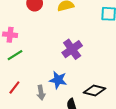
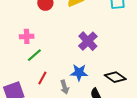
red line: (14, 87) -> (42, 78), moved
black diamond: (94, 90) -> (115, 77), turned 30

